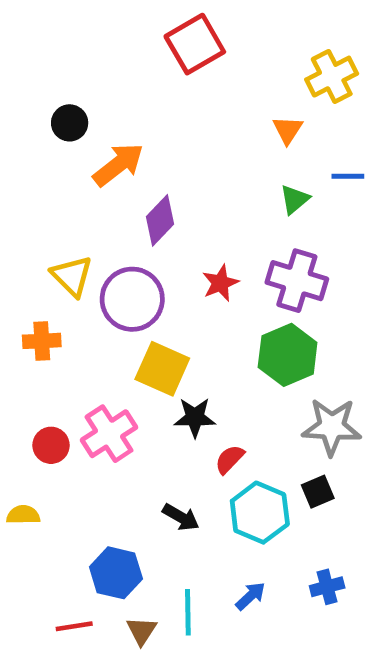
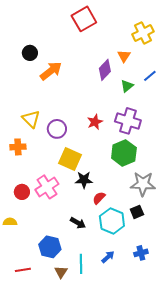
blue line: (348, 176) -> (150, 76), turned -40
purple diamond: (160, 220) -> (105, 70), moved
purple circle: (132, 299) -> (57, 129), size x0.7
red line: (74, 626) -> (23, 270), moved

